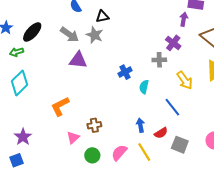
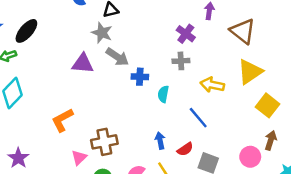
gray arrow: (69, 35) -> (117, 57), moved
purple cross: (173, 43) -> (186, 34), moved
blue cross: (125, 72) -> (140, 77), turned 32
yellow arrow: (185, 80) -> (212, 85), turned 138
brown cross: (94, 125) -> (104, 142), size x1.5

